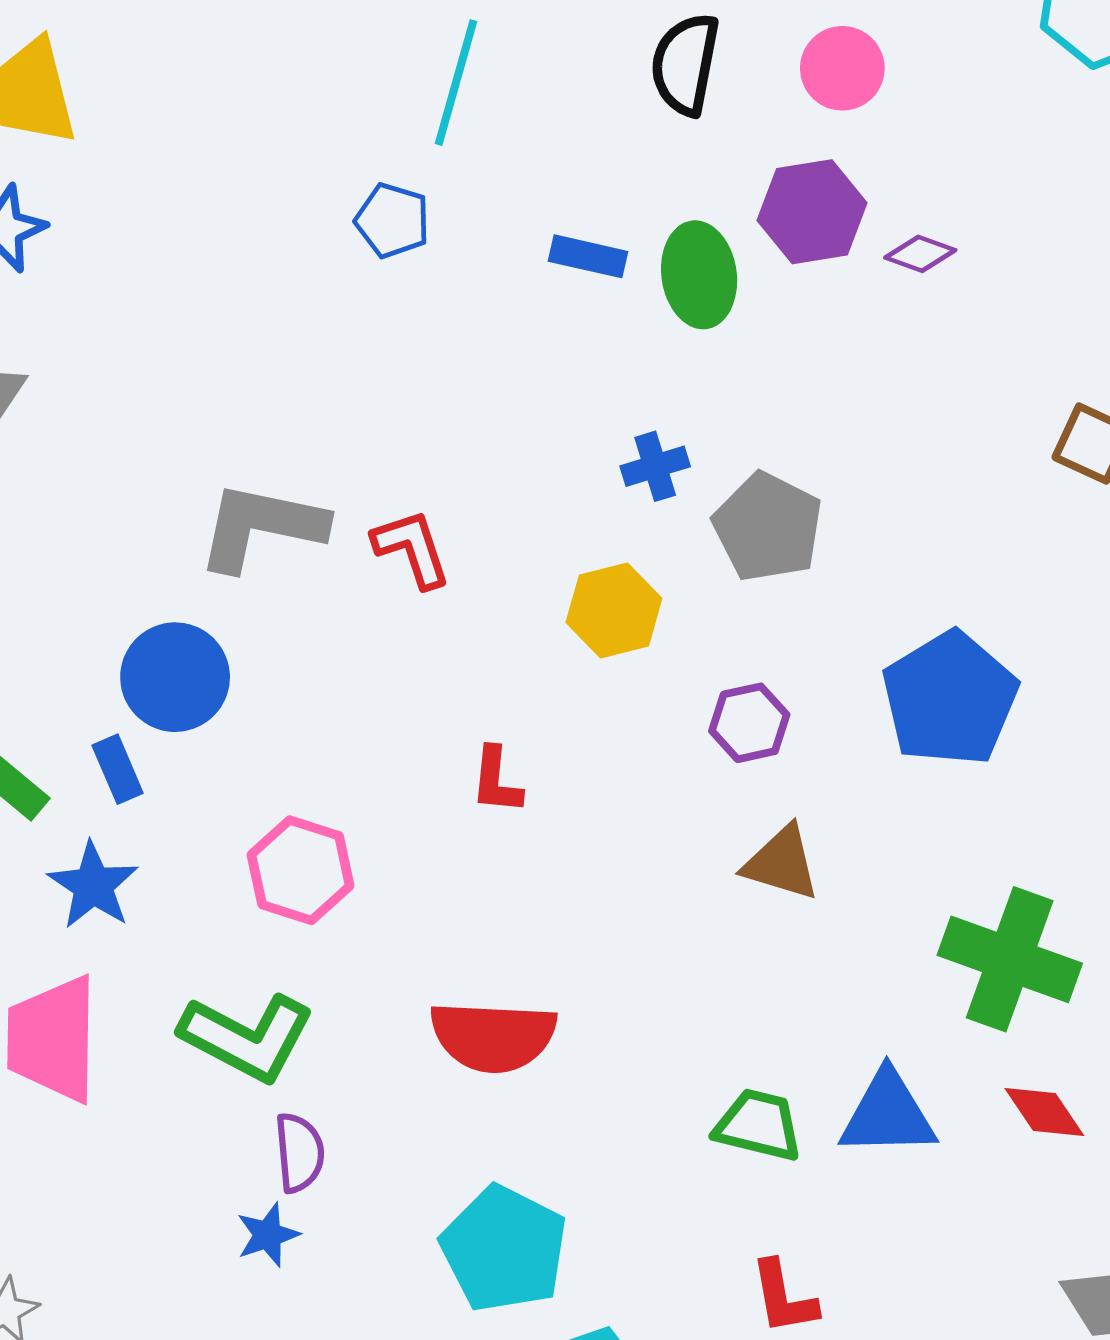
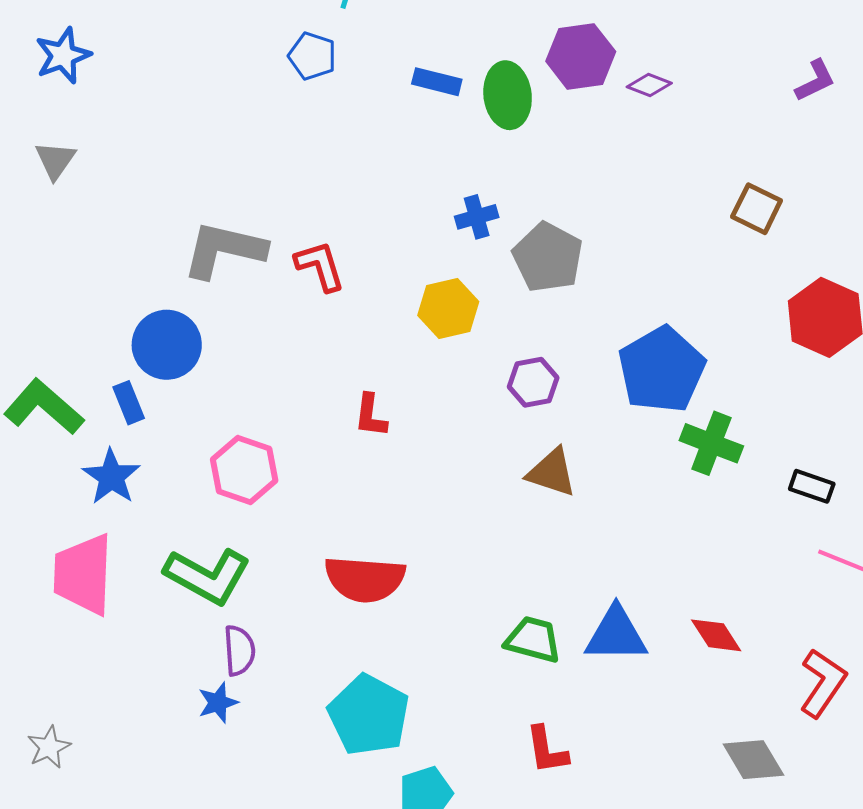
green cross: (1010, 959) -> (711, 443), moved, size x0.7

